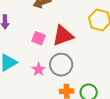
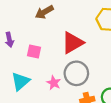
pink square: (39, 38) -> (34, 51), moved

